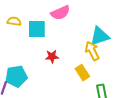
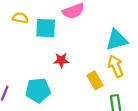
yellow arrow: (92, 51) -> (116, 66), moved
cyan pentagon: (16, 76) -> (38, 90), moved

